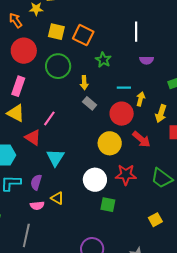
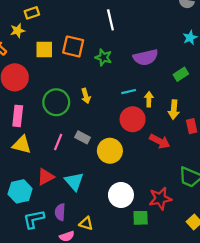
white line: (136, 32) -> (110, 20), moved
green star: (103, 60) -> (103, 57), moved
purple semicircle: (147, 60) -> (146, 57), size x1.6
green circle: (58, 66) -> (56, 102), moved
gray rectangle: (90, 103) -> (83, 137), moved
red triangle: (33, 137) -> (46, 177), moved, turned -48
yellow circle: (110, 143) -> (110, 151), moved
red star: (126, 175) -> (160, 199), moved

